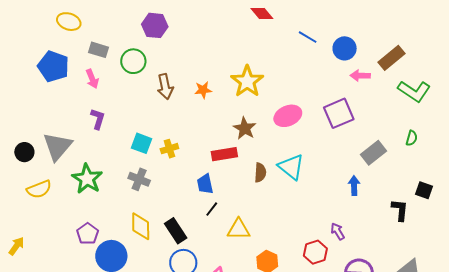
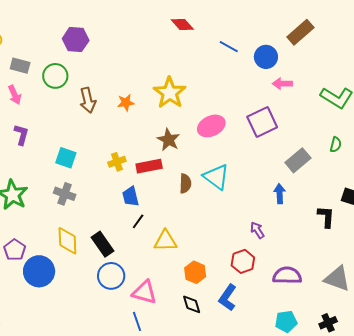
brown rectangle: (391, 58) -> (300, 32), moved
yellow cross: (169, 149) -> (117, 162), moved
purple arrow: (338, 231) -> (257, 230), moved

